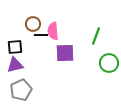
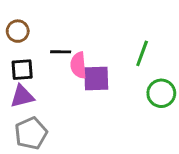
brown circle: (33, 24) -> (18, 31), moved
pink semicircle: (53, 31) -> (78, 65), moved

